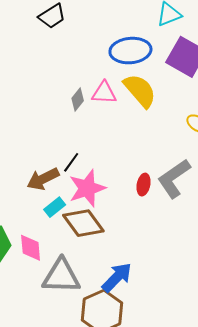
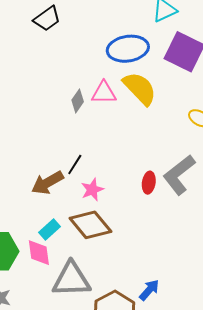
pink star: (87, 188) -> (92, 190), size x0.6
cyan rectangle: (55, 207) -> (49, 230), moved
blue arrow: (117, 277) -> (149, 290), moved, size x0.7

